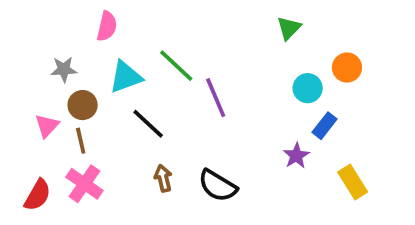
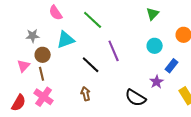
pink semicircle: (107, 26) -> (56, 13), turned 133
green line: (176, 66) -> (93, 20), moved
cyan circle: (308, 88) -> (155, 46), moved
black line: (148, 124) -> (91, 65), moved
black semicircle: (218, 186) -> (136, 98), moved

